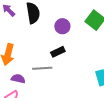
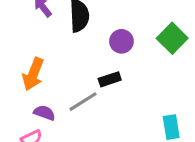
gray line: (42, 68) -> (83, 102), turned -36

